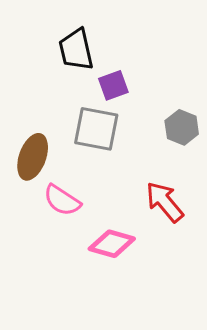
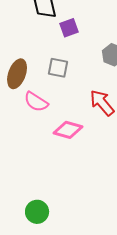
gray square: (96, 129) -> (58, 68), moved, size x0.7

